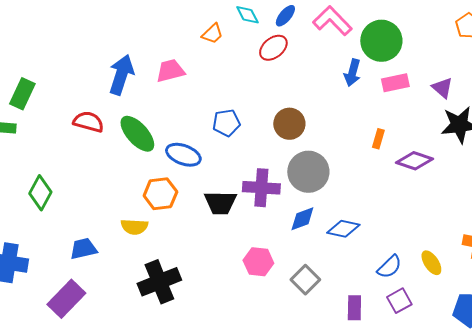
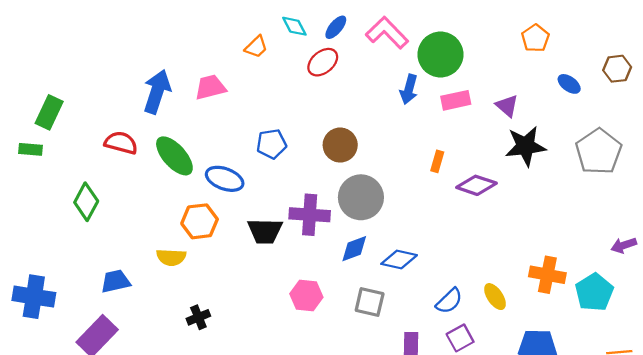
green diamond: (40, 193) -> (86, 202), moved
gray square: (305, 280) -> (370, 302), moved, turned -32
black cross: (159, 282) -> (198, 317), size x0.5

